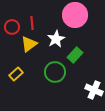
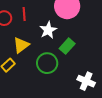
yellow triangle: (29, 44) -> (21, 45), moved

